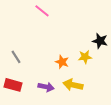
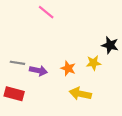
gray line: (16, 57) -> (17, 63), turned -48
purple arrow: (46, 87) -> (38, 71), moved

